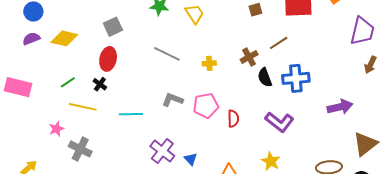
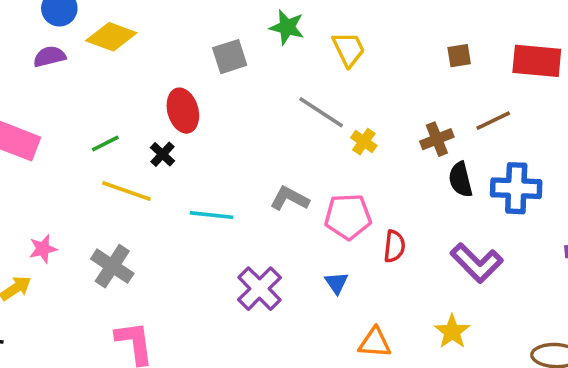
gray square: (113, 27) -> (230, 57), moved
yellow diamond: (64, 38) -> (111, 37), moved
gray line: (167, 54) -> (321, 112), moved
red ellipse: (108, 59) -> (183, 111), turned -35
yellow cross: (209, 63) -> (364, 142), turned 32
pink star: (56, 129) -> (43, 249), moved
blue triangle: (191, 159) -> (336, 283), moved

